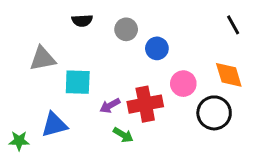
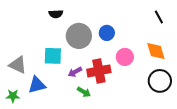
gray circle: (126, 29) -> (79, 36), moved, size x1.6
gray triangle: (43, 59) -> (18, 65), moved, turned 36
black circle: (214, 113) -> (160, 81), moved

